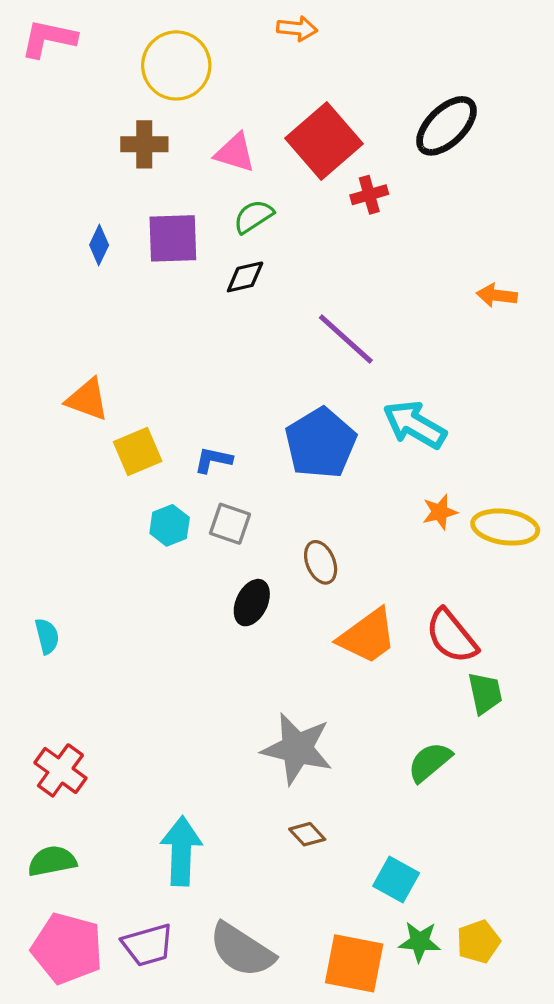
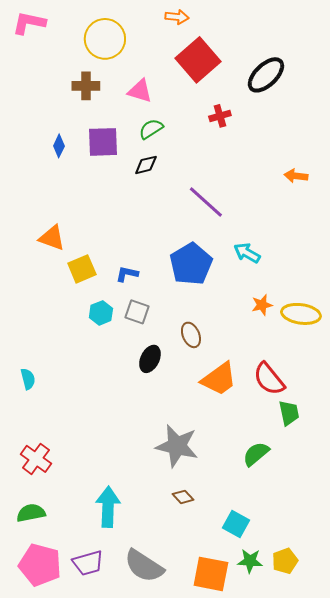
red square: (324, 141) -> (198, 60), moved
cyan arrow: (415, 425) -> (247, 253), size x0.7

